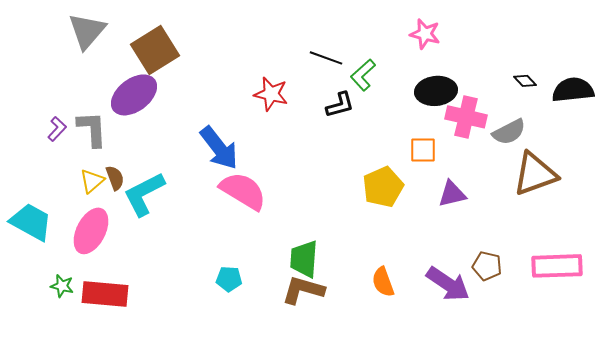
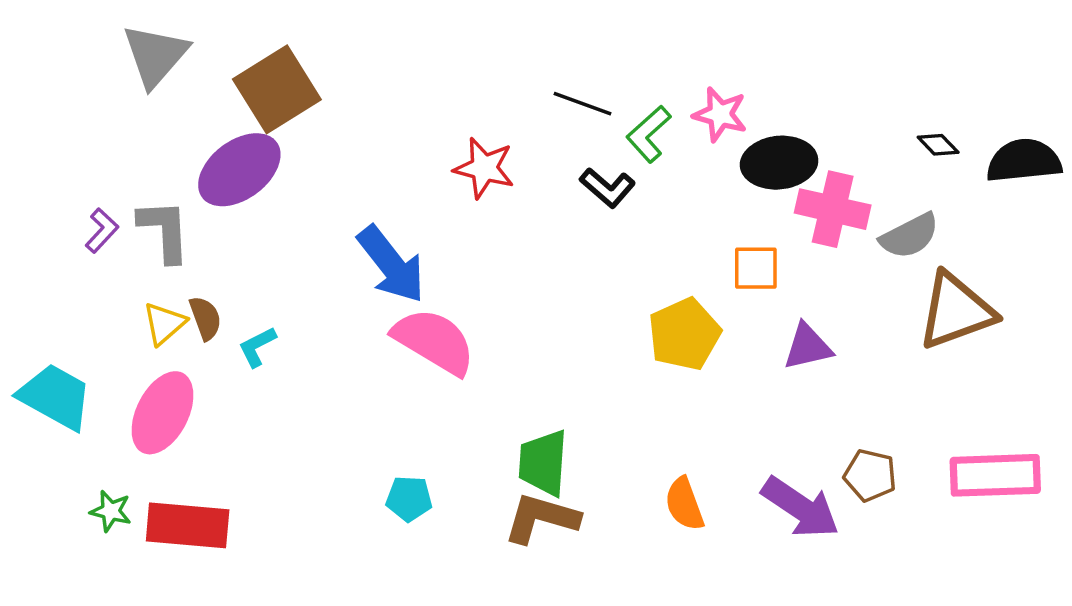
pink star: (425, 34) -> (720, 114), moved
black L-shape: (340, 105) -> (607, 188), turned 56
cyan L-shape: (144, 194) -> (257, 347), size x0.5

